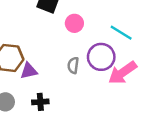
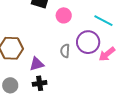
purple triangle: (29, 71) -> (37, 64), moved
pink arrow: (123, 73) -> (107, 54), size x0.7

